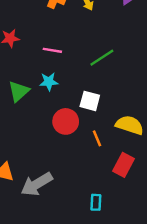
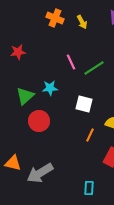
pink line: (52, 50) -> (71, 62), moved, turned 56
red circle: (66, 121) -> (39, 121), moved
orange line: (97, 138) -> (90, 135), turned 48

